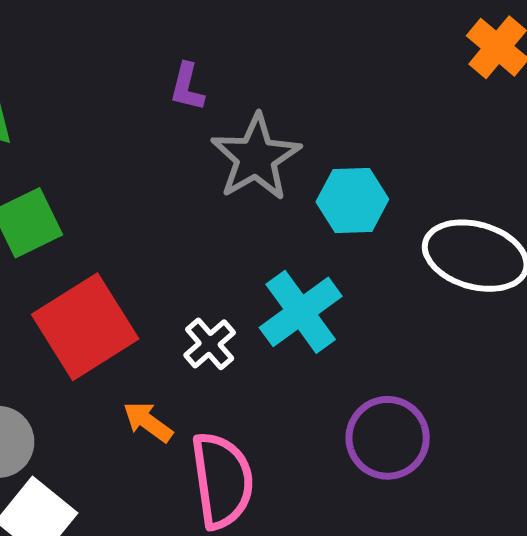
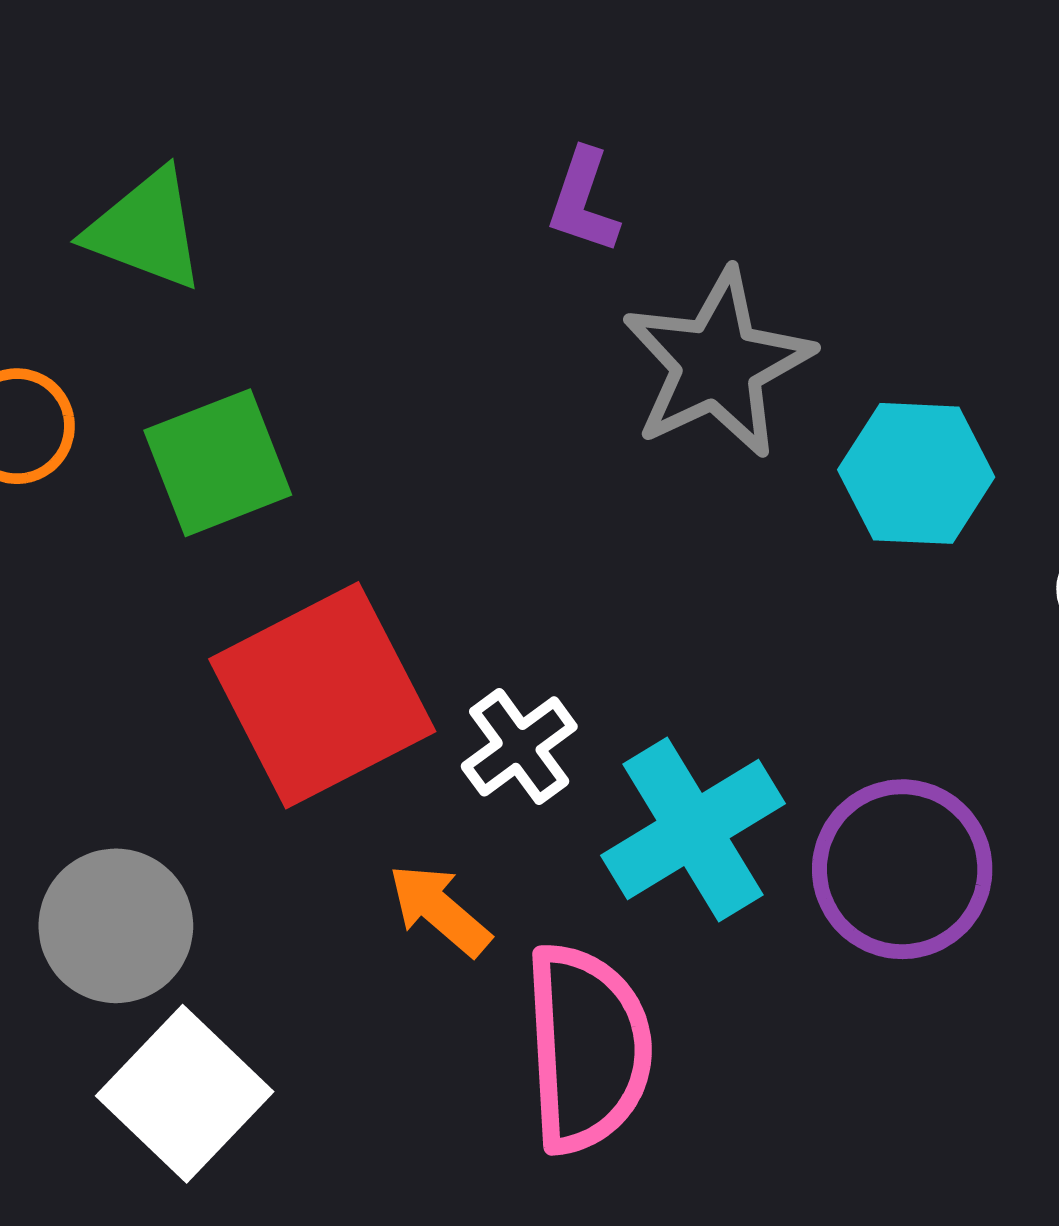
cyan cross: (301, 312) -> (693, 830), moved
white cross: (210, 344) -> (519, 746), moved
purple circle: (388, 438) -> (902, 869), moved

